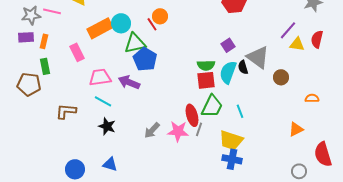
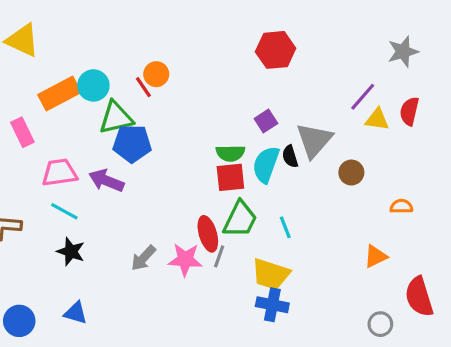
gray triangle: (258, 57) -> (314, 140), turned 35
blue pentagon: (145, 59) -> (132, 144), turned -30

